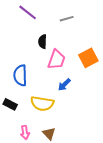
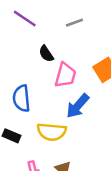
black semicircle: (42, 42) -> (46, 54), turned -32
blue arrow: (64, 85) -> (78, 106), size x1.5

